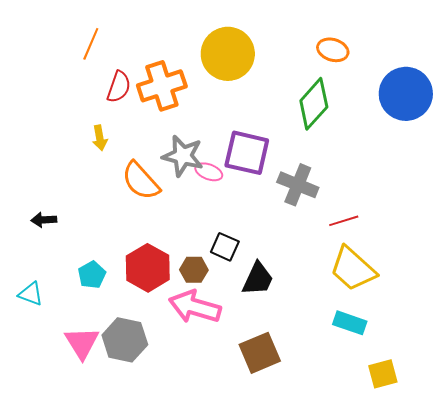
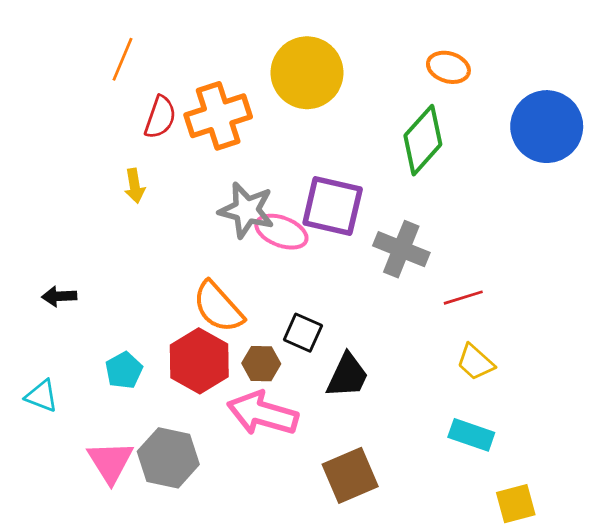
pink ellipse: (209, 172) -> (281, 232), size x1.4
orange semicircle: (141, 181) -> (218, 307), moved
yellow trapezoid: (353, 269) -> (475, 362), size x0.6

